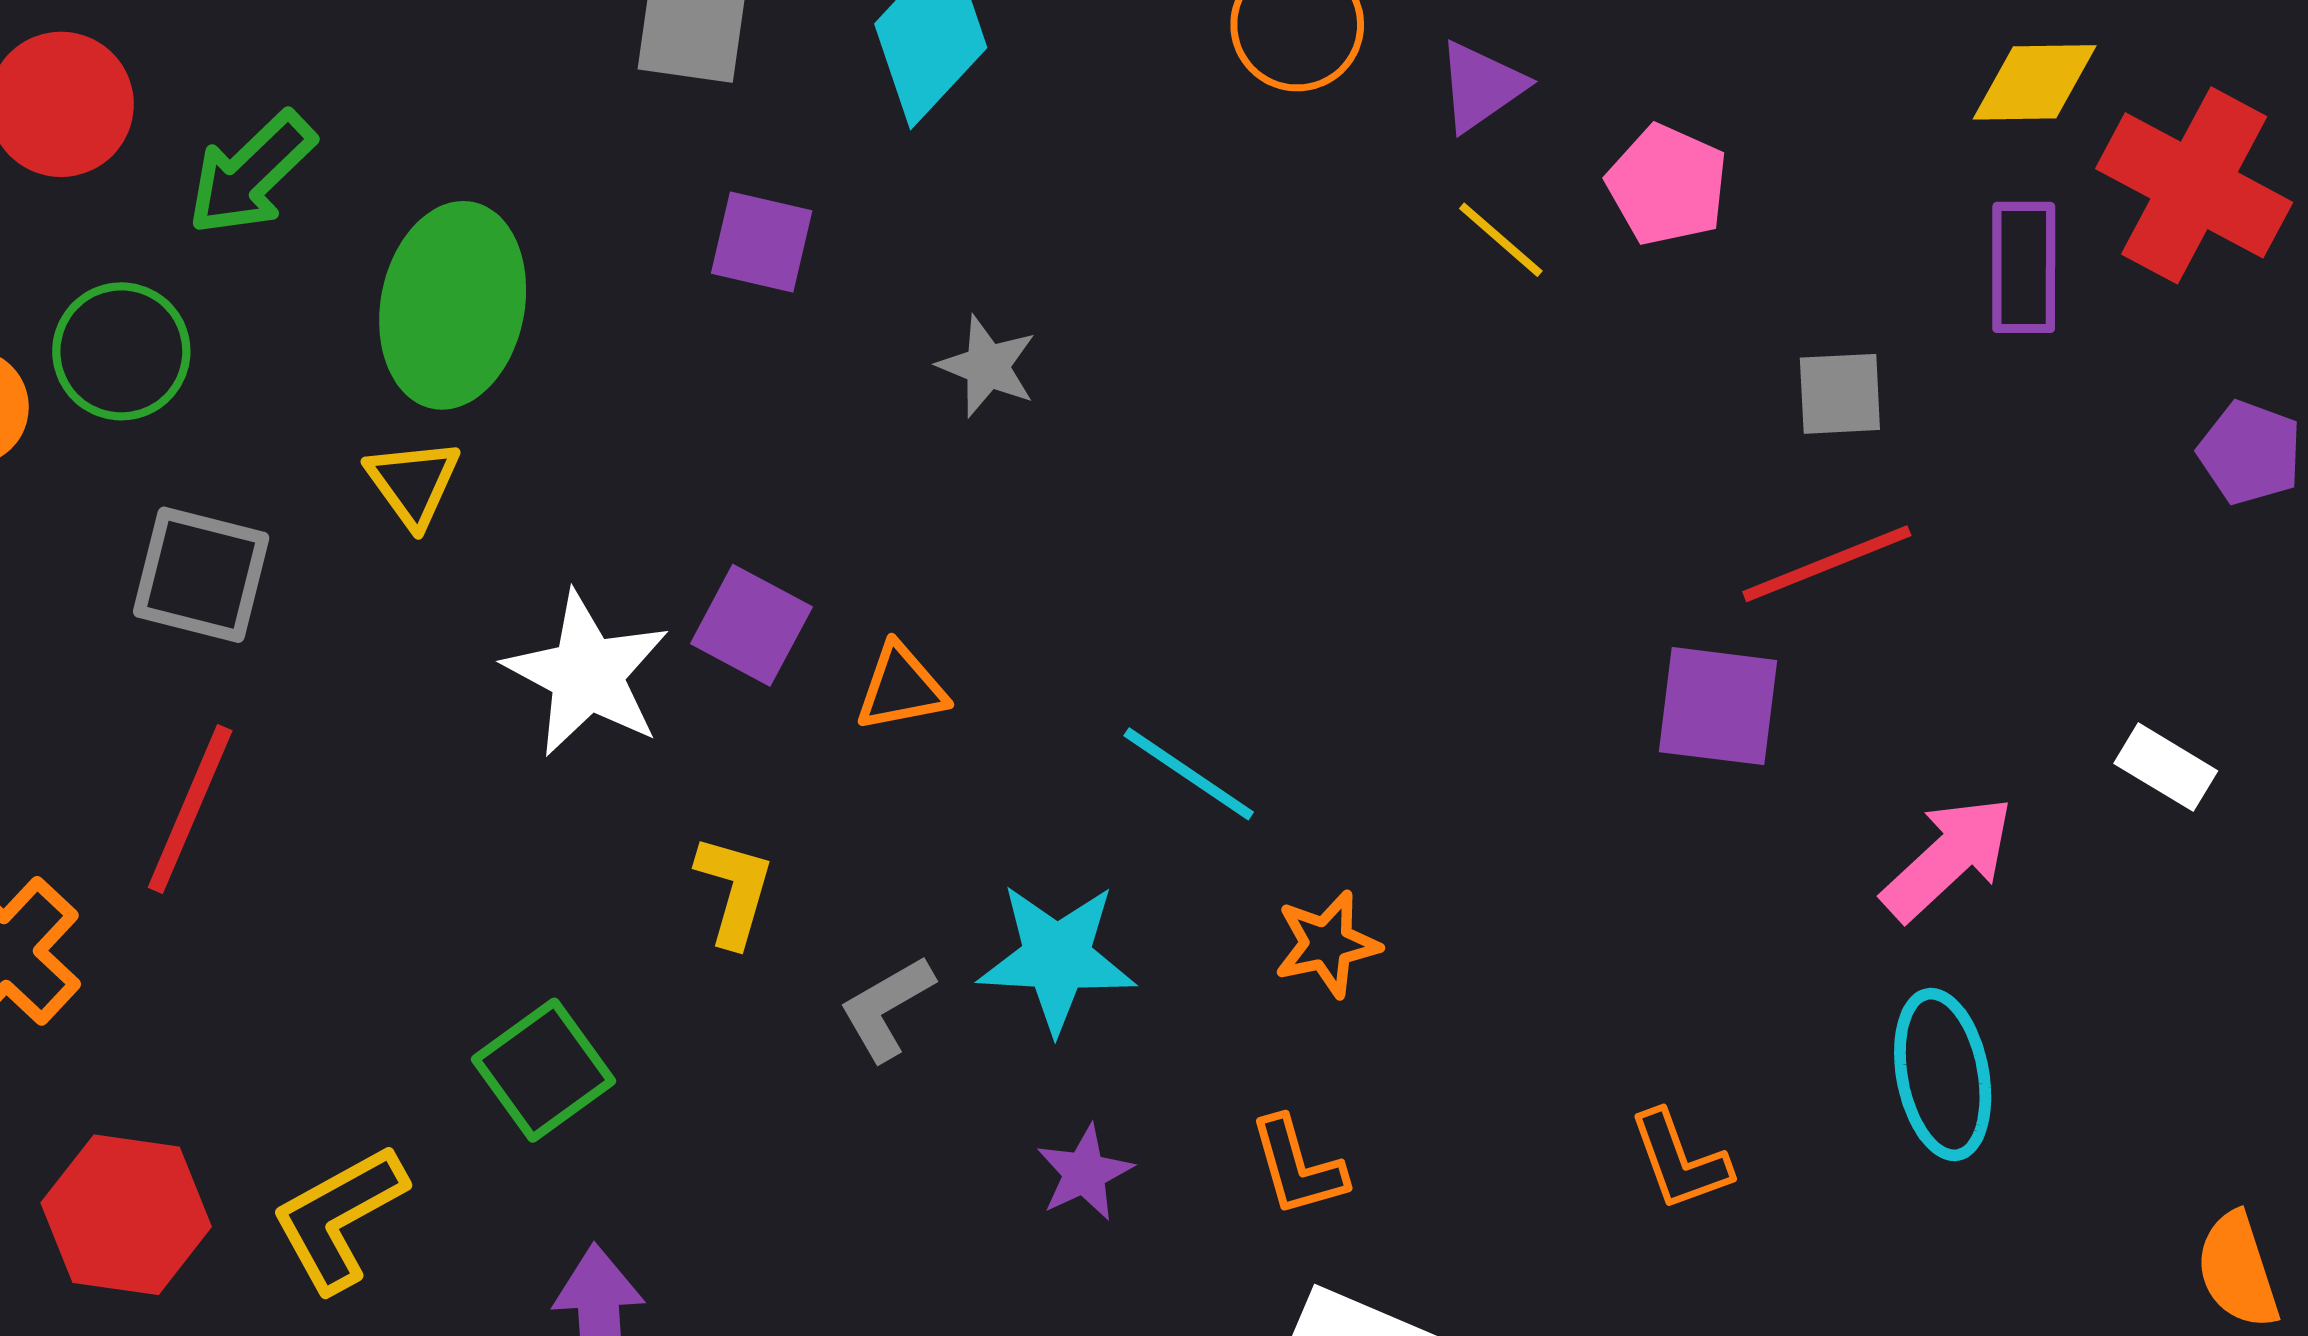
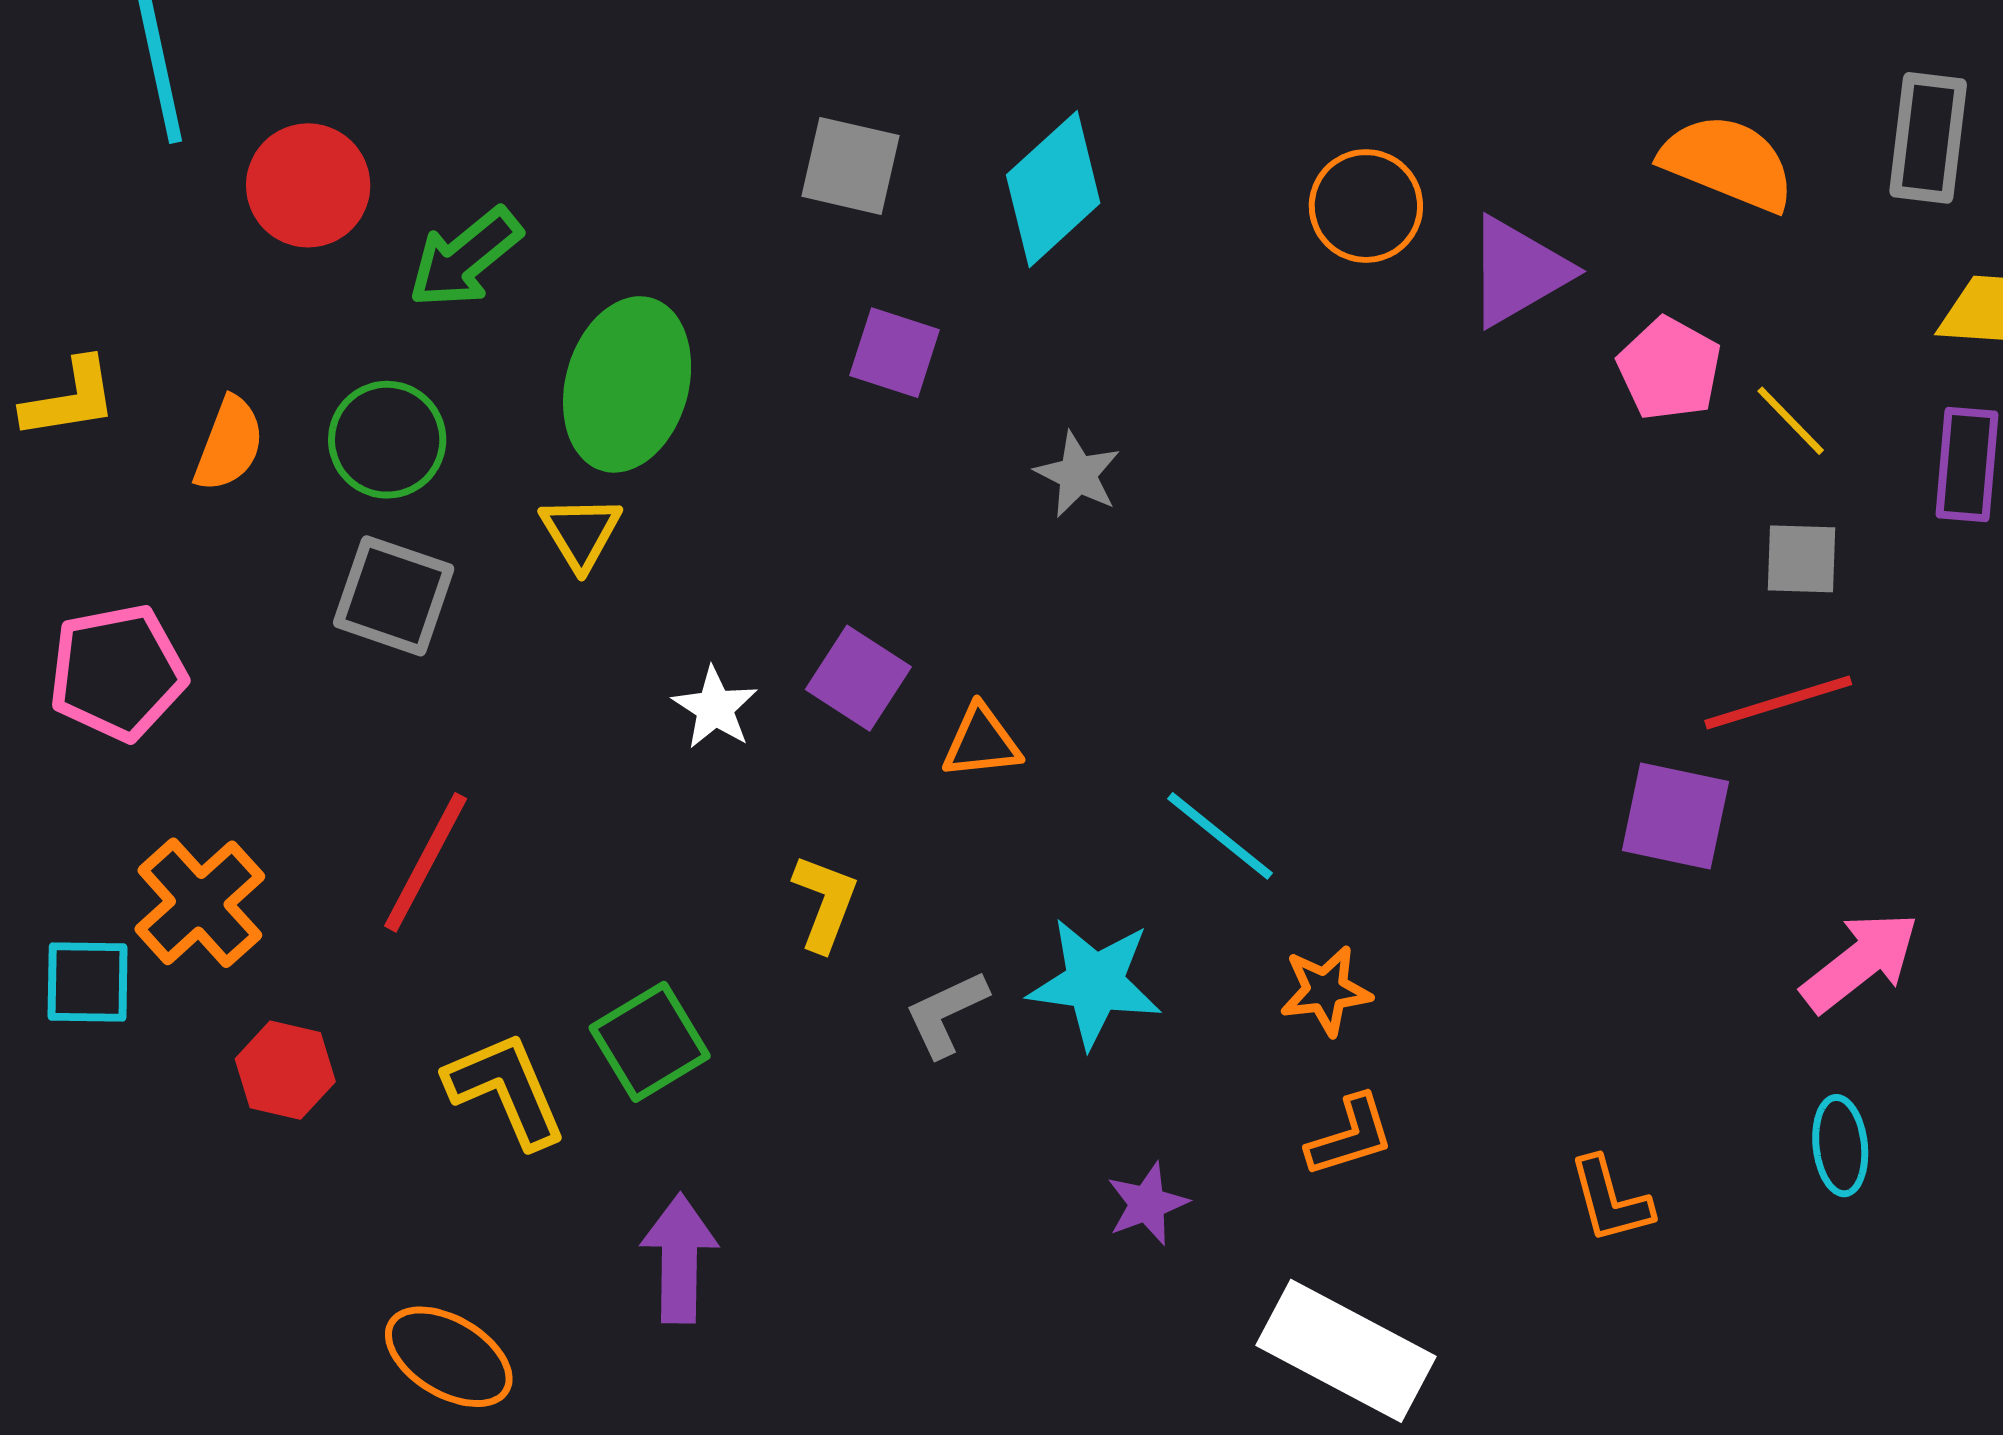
purple triangle: (1481, 86) -> (1518, 271), size x1.4
yellow line: (1501, 240) -> (1791, 421), moved
green circle: (121, 351) -> (387, 440), moved
white star: (587, 674) -> (715, 708), size x0.6
red line: (190, 809) -> (426, 862), moved
cyan ellipse: (1943, 1074) -> (1840, 1146), size x0.7
orange L-shape: (1298, 1167) -> (1350, 1136), moved, turned -96
purple star: (1084, 1173) -> (1147, 1204), moved
red hexagon: (126, 1215) -> (285, 1070), moved, size x0.7
yellow L-shape: (339, 1218) -> (506, 1090), moved, turned 91

